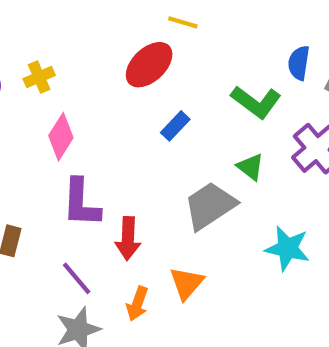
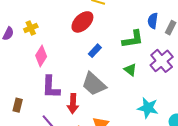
green L-shape: (256, 102) -> (133, 39), turned -45
gray trapezoid: (210, 206) -> (94, 84), moved, turned -104

